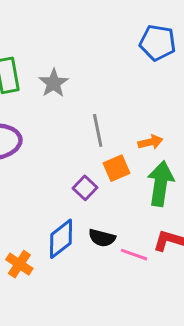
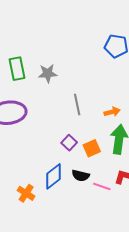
gray star: (54, 83) -> (48, 73), turned 30
orange square: (116, 168) -> (92, 148), moved

